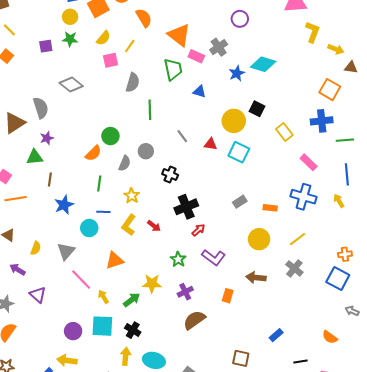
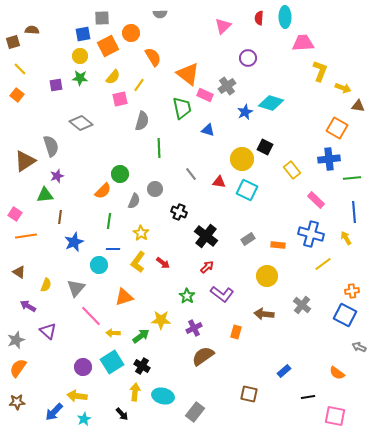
black cross: (186, 207) -> (206, 236), moved, turned -30
yellow line: (297, 239) -> (323, 264), moved
yellow arrow: (103, 297) -> (113, 333), turned -56
cyan square: (102, 326) -> (112, 362), turned -35

